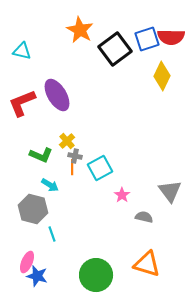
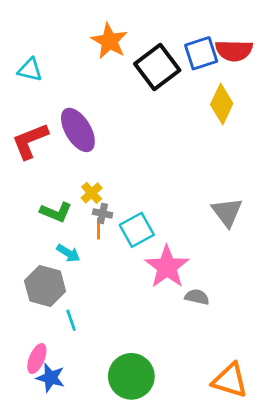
gray triangle: (170, 191) -> (227, 212), moved
pink star: (122, 195) -> (167, 267), size x2.0
orange triangle: (147, 264) -> (230, 380), moved

